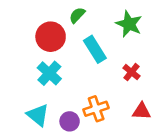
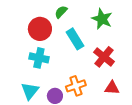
red cross: (131, 72) -> (104, 57), size x1.5
cyan cross: (49, 73) -> (39, 58), turned -30
cyan triangle: (38, 115) -> (30, 91), turned 30

